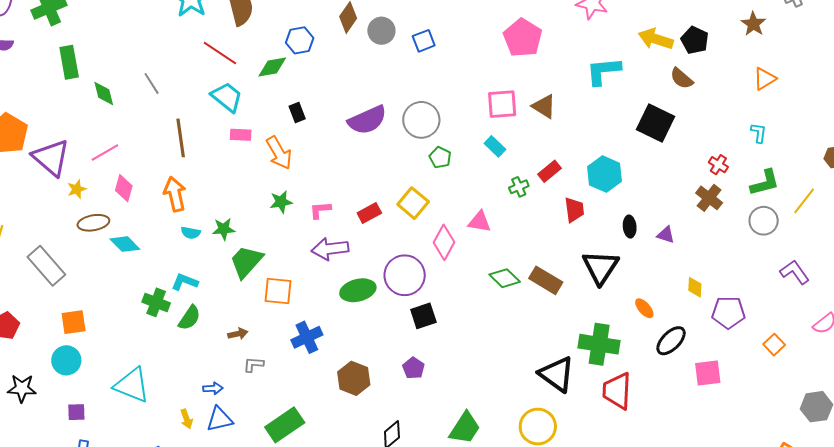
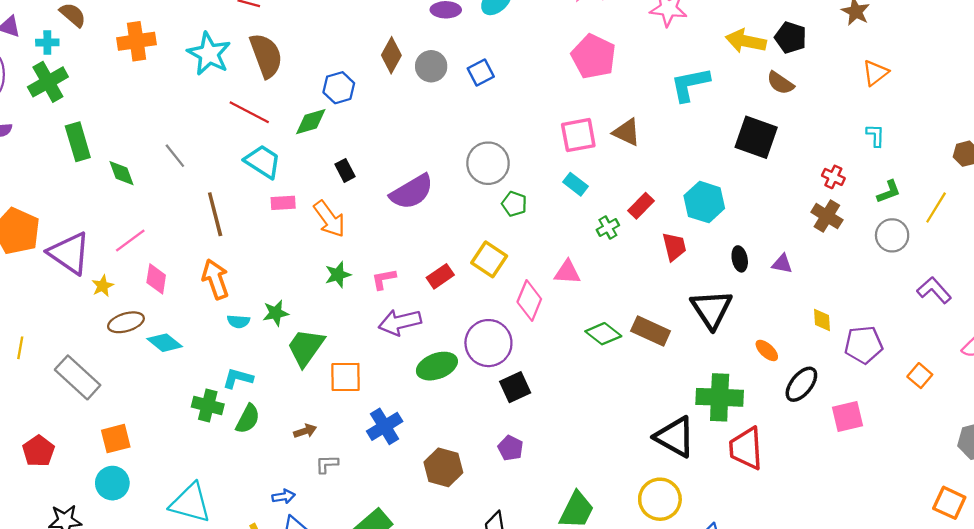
purple semicircle: (367, 120) -> (412, 192), moved
green L-shape: (765, 183) -> (889, 192), size x0.7

